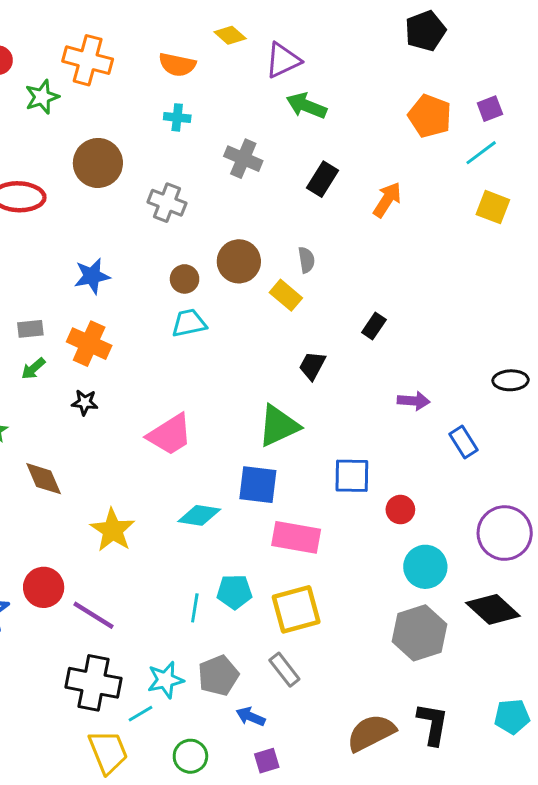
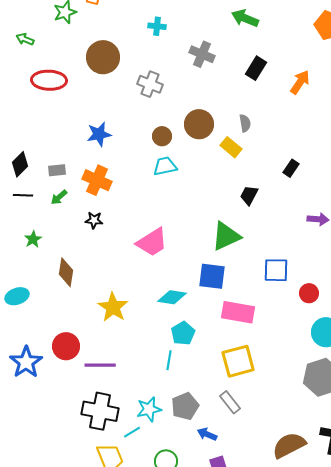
brown diamond: (44, 479) -> (66, 272), turned 32
cyan pentagon: (234, 592) -> (183, 333), moved, turned -30
purple line: (93, 615) -> (100, 365), turned -32

